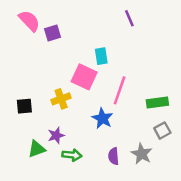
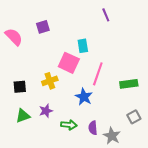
pink semicircle: (29, 21) -> (14, 37), moved
gray square: (162, 131) -> (134, 117), moved
green triangle: (37, 149) -> (23, 116), moved
gray star: (142, 154) -> (112, 136), moved
green arrow: (72, 155) -> (69, 125), moved

